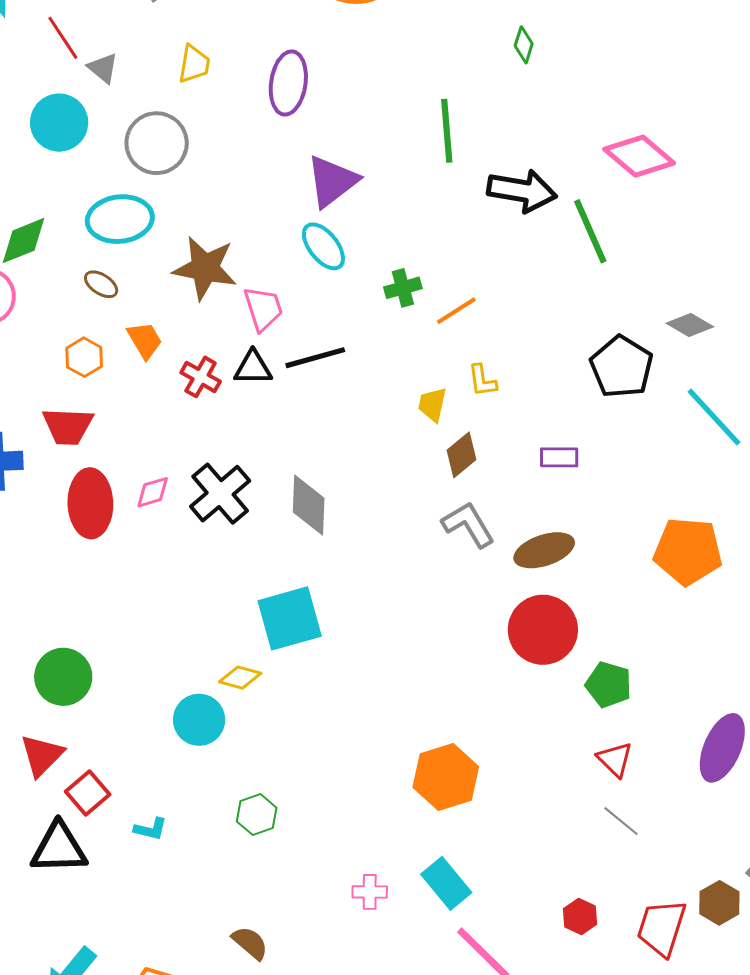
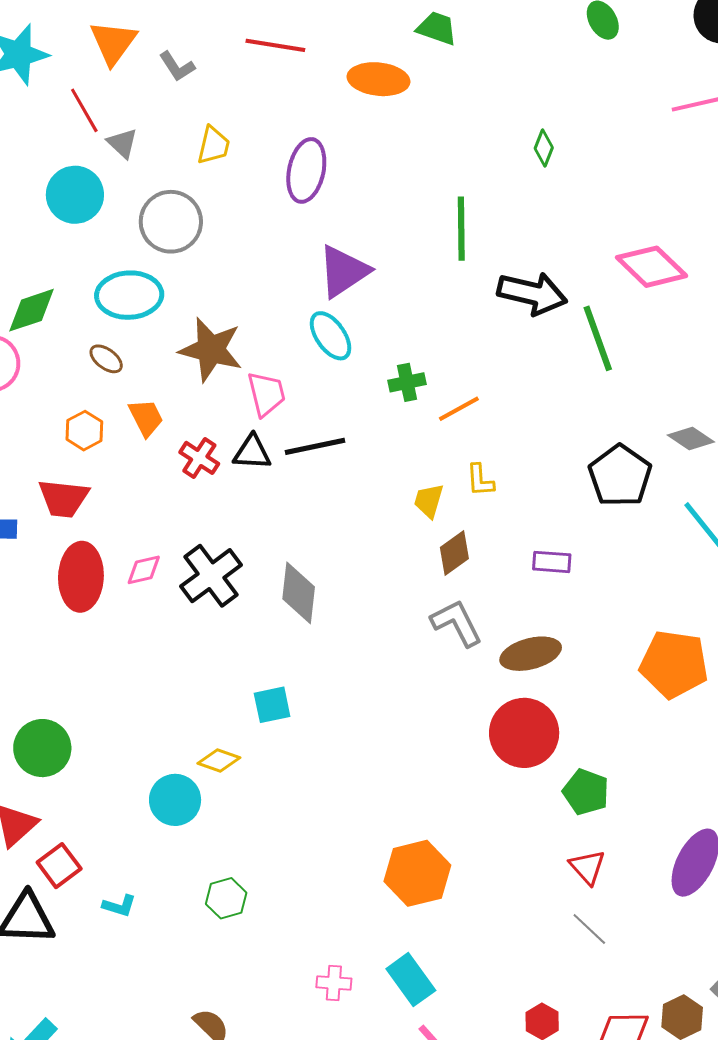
cyan square: (290, 618) -> (272, 705), size x0.6

